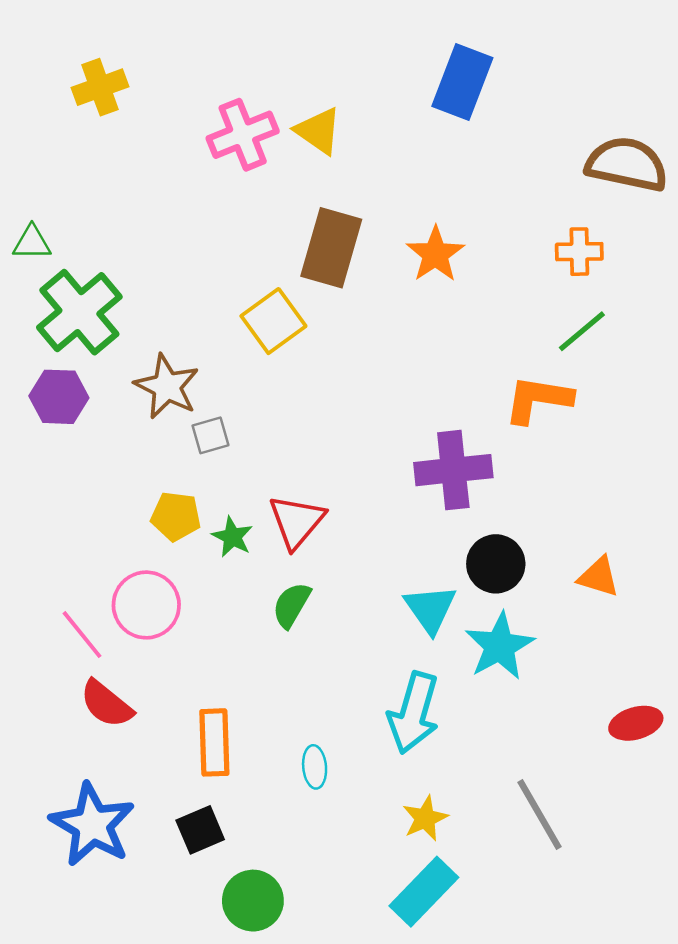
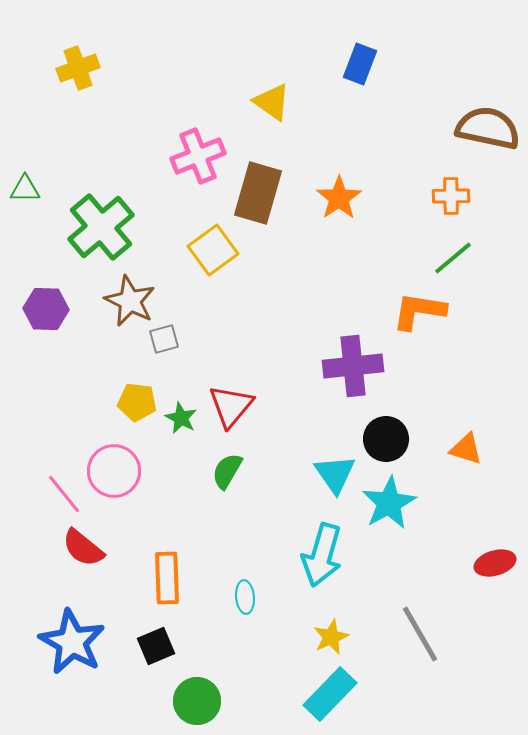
blue rectangle: (462, 82) -> (360, 64), size x0.7
yellow triangle: (318, 131) -> (272, 102), moved
pink cross: (243, 135) -> (198, 156), moved
green cross: (79, 312) -> (101, 227), moved

